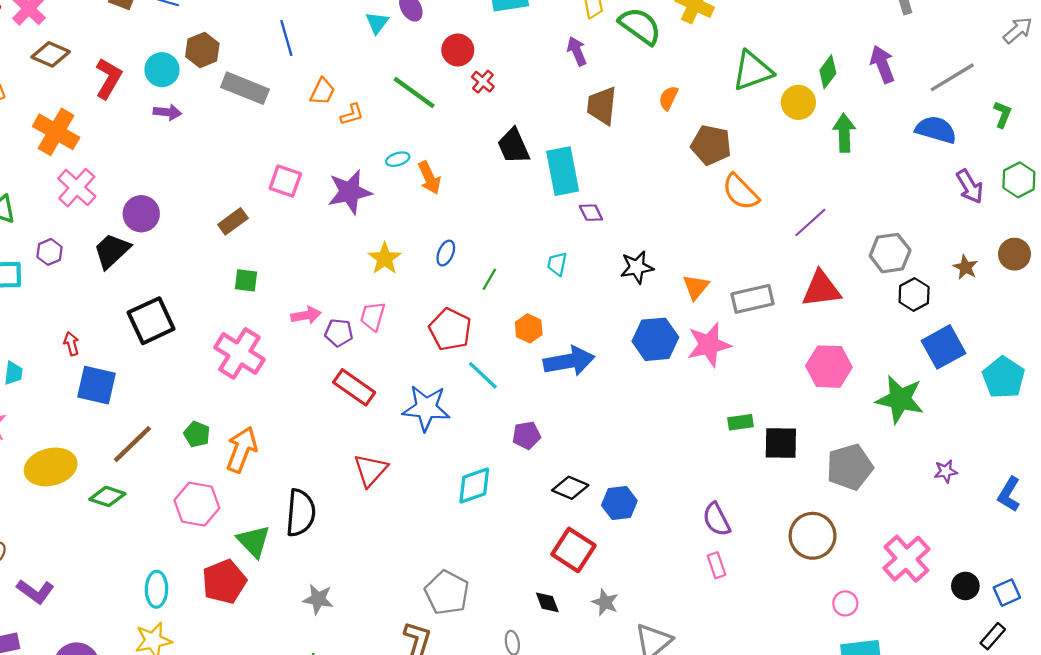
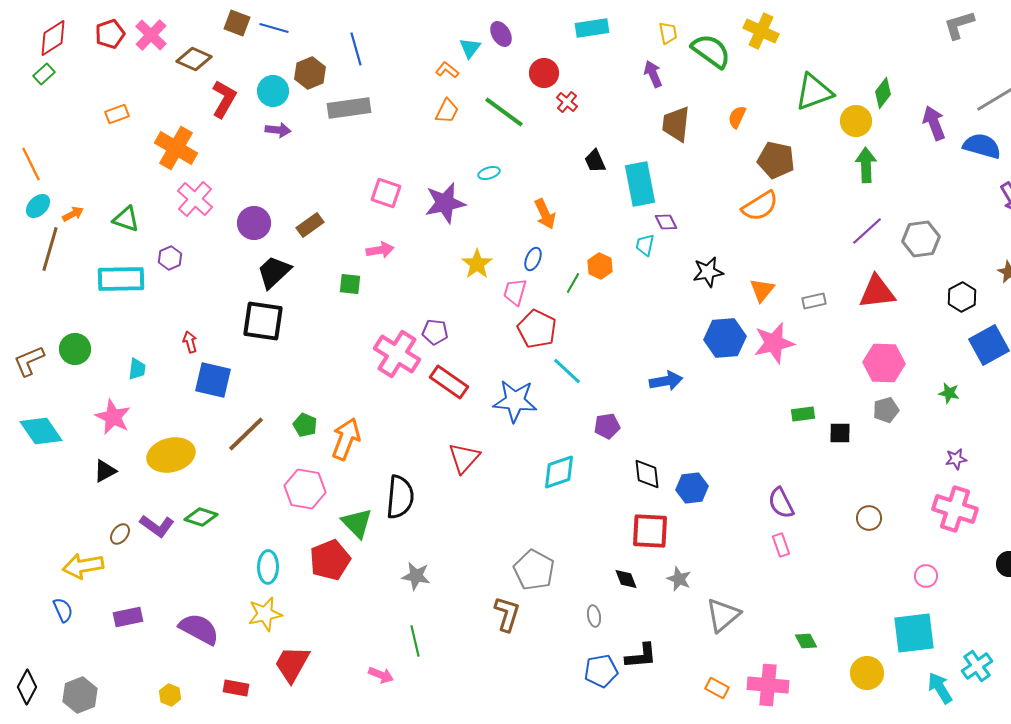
blue line: (286, 38) -> (356, 49), moved
brown diamond: (51, 54) -> (194, 59), moved
purple arrow: (882, 64) -> (934, 123), moved
gray rectangle: (245, 88) -> (349, 108), turned -30
orange trapezoid: (322, 91) -> (447, 111), moved
orange L-shape: (352, 114) -> (447, 70), moved, turned -125
green arrow: (844, 133) -> (866, 165), moved
black trapezoid: (513, 146) -> (595, 161), size x0.7
orange arrow: (429, 178) -> (545, 214), moved
orange semicircle: (741, 192) -> (760, 206), moved, turned -78
brown rectangle: (233, 221) -> (310, 225), moved
black trapezoid: (112, 251) -> (274, 272), moved
gray hexagon: (890, 253) -> (921, 239), moved
cyan trapezoid: (557, 264) -> (645, 245), moved
gray rectangle: (753, 299) -> (814, 301), size x0.6
pink arrow: (306, 315) -> (380, 250), moved
pink trapezoid: (373, 316) -> (515, 292), moved
black square: (151, 321) -> (263, 321), turned 33
orange hexagon: (529, 328) -> (600, 266), moved
pink cross: (239, 353) -> (397, 354), moved
blue arrow: (569, 361) -> (666, 381), moved, size x0.7
green star: (900, 399) -> (949, 393), size x0.5
black square: (781, 443) -> (840, 433), size x0.7
gray pentagon: (850, 467) -> (886, 410), moved, size x0.6
purple star: (946, 471) -> (956, 459), moved
black diamond: (570, 488) -> (647, 474), turned 60
green diamond: (107, 496) -> (201, 517), moved
brown circle: (813, 536) -> (869, 518), size x0.6
red square: (573, 550) -> (650, 531), turned -30
pink cross: (906, 559) -> (955, 509), moved, turned -30
purple L-shape: (35, 591) -> (157, 526), moved
pink circle: (845, 603) -> (926, 576), moved

